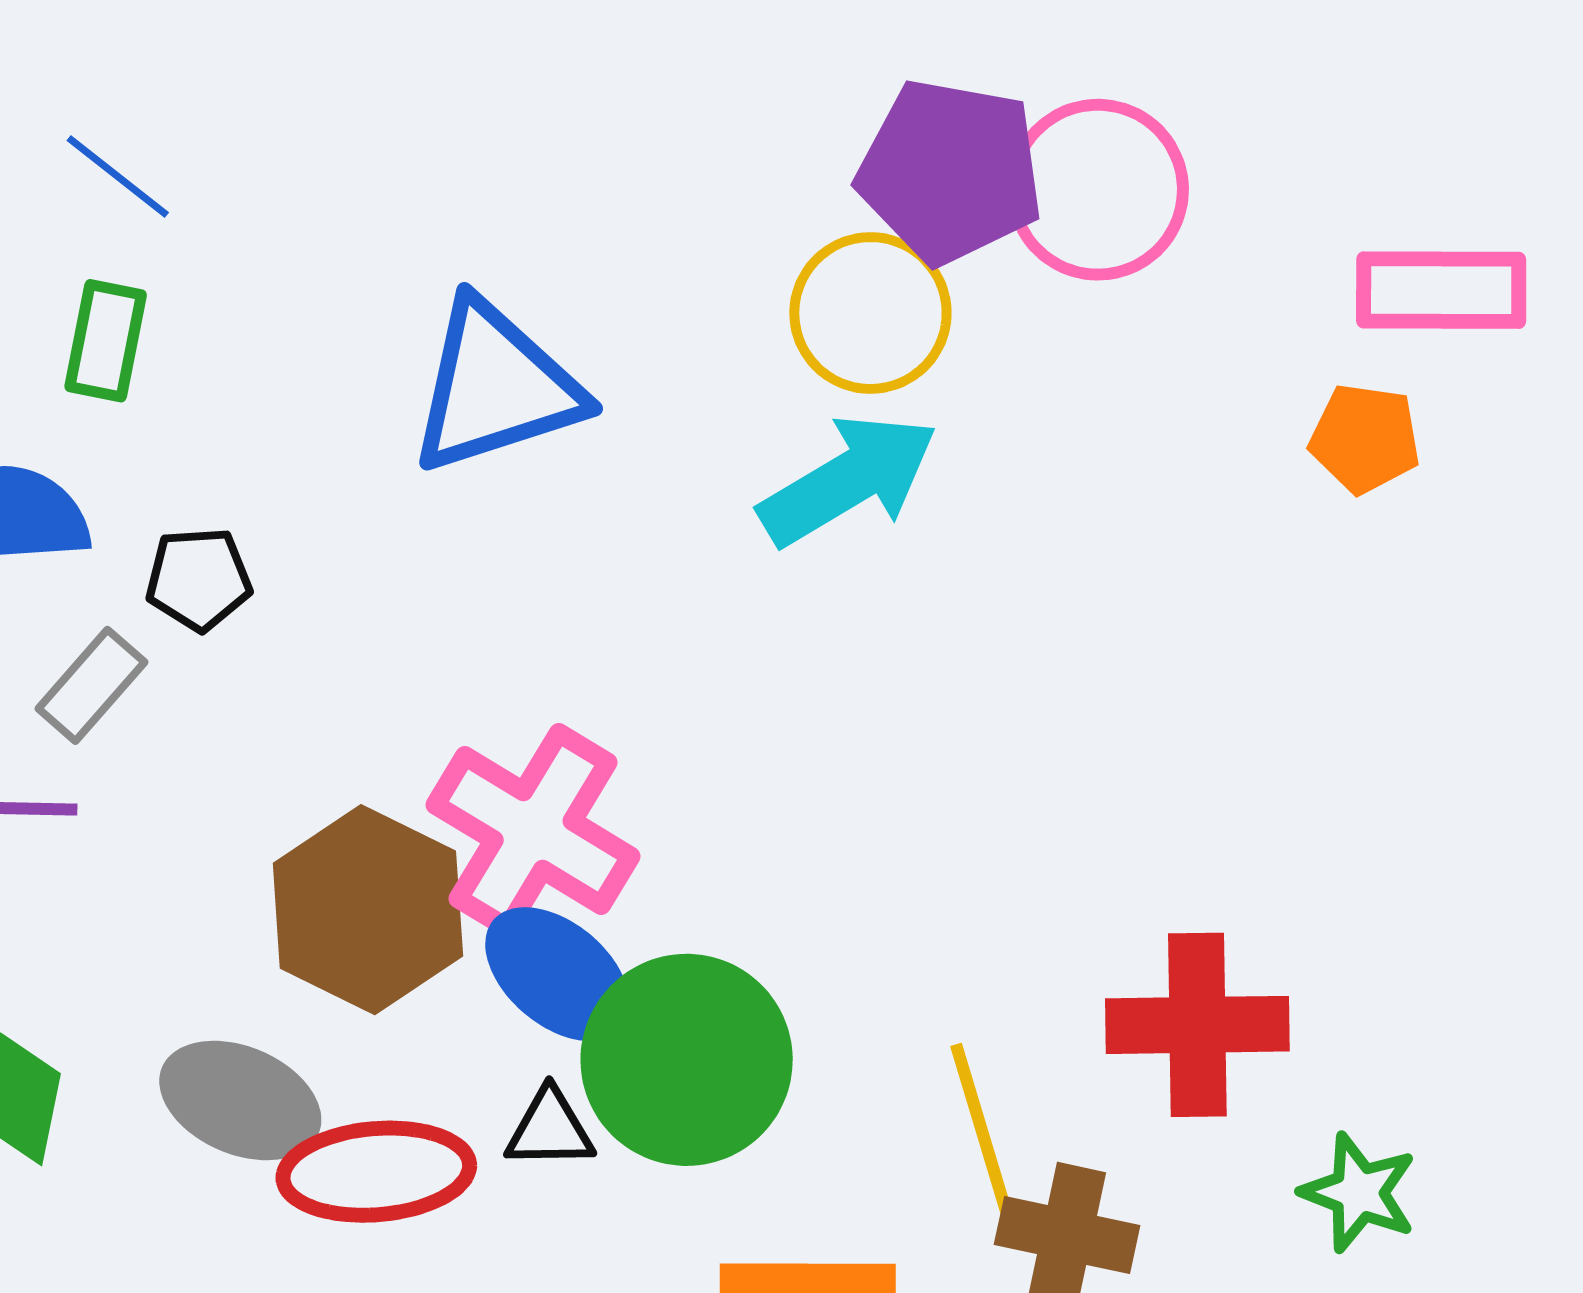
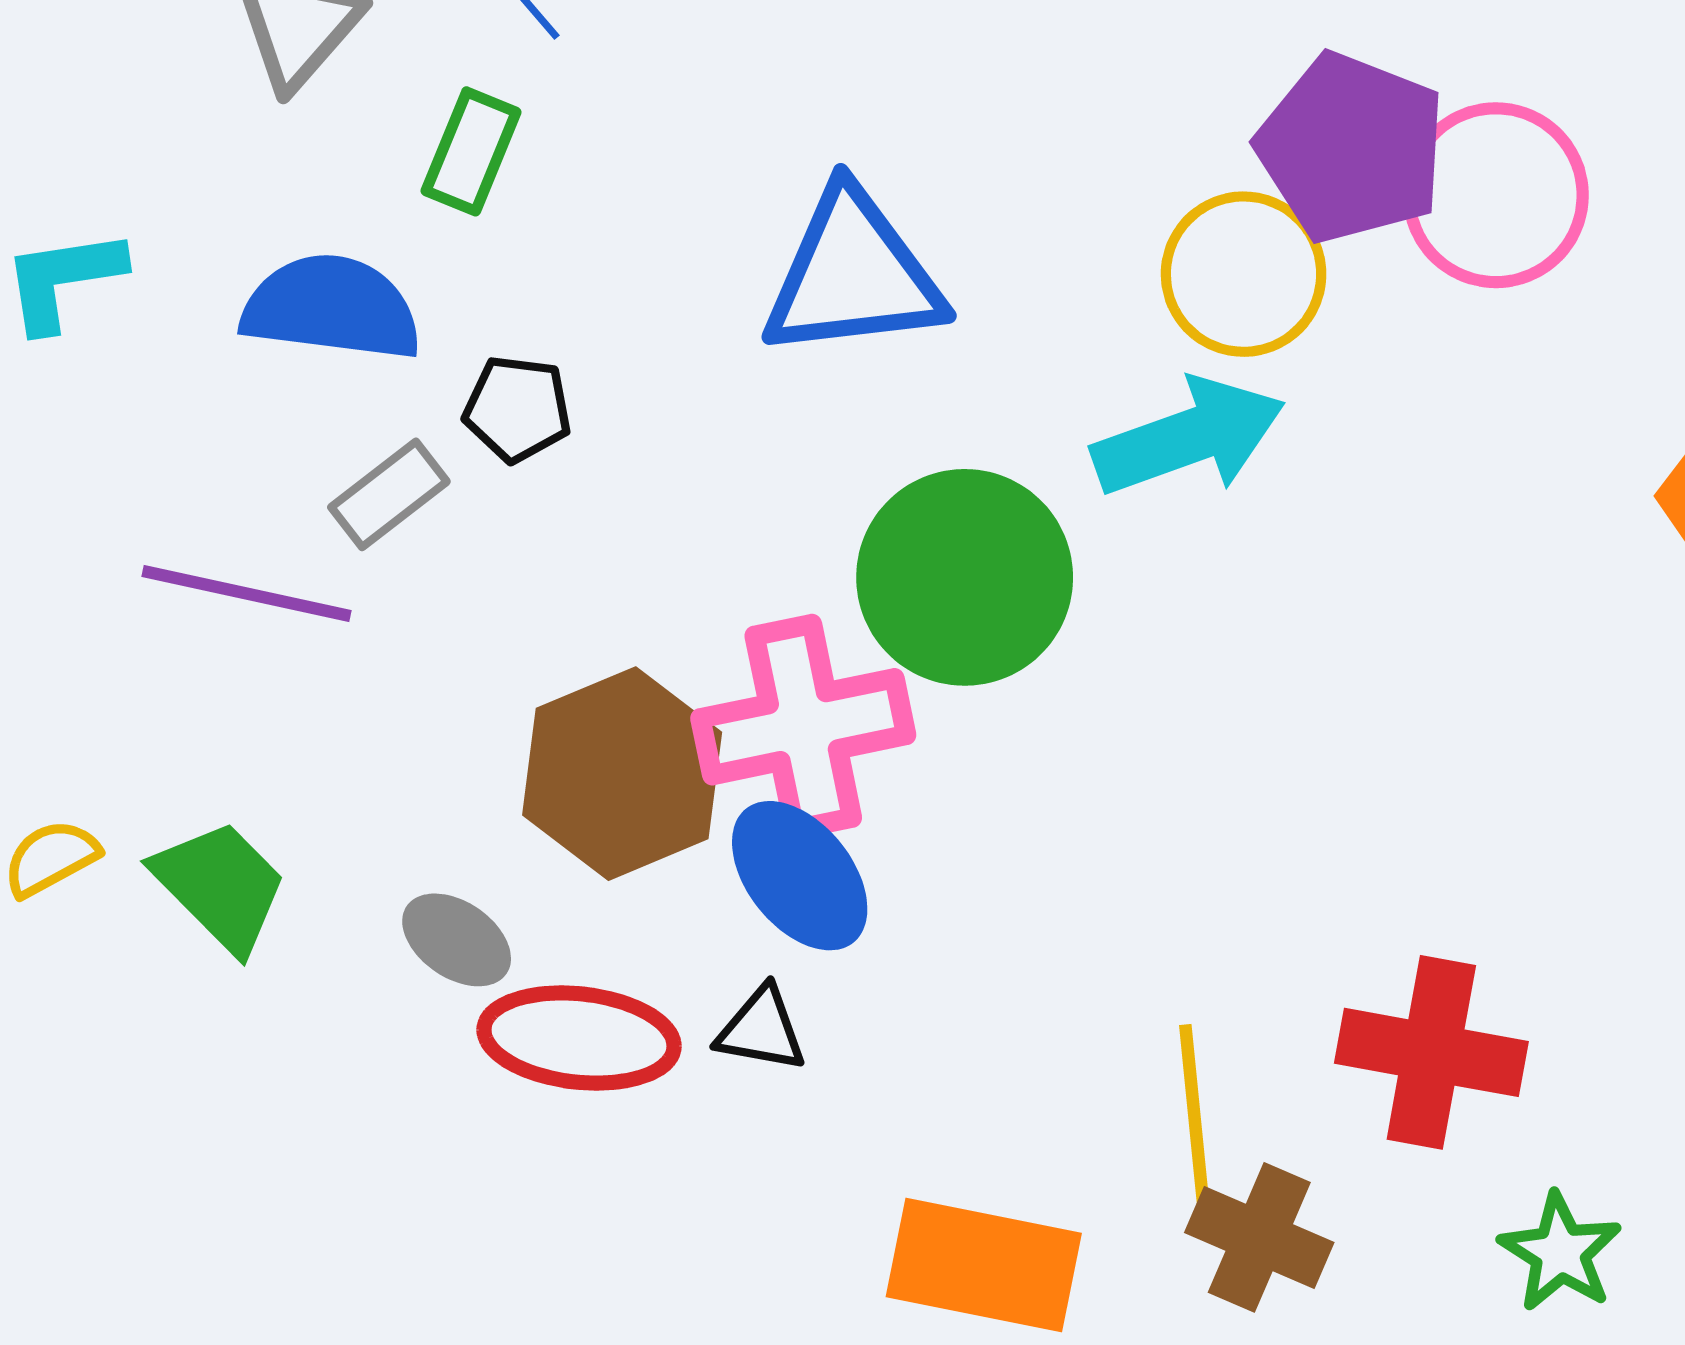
pink cross: (533, 831) -> (803, 727), turned 36
green circle: (687, 1060) -> (965, 577), moved
gray ellipse: (240, 1100) -> (457, 940), size x0.7

